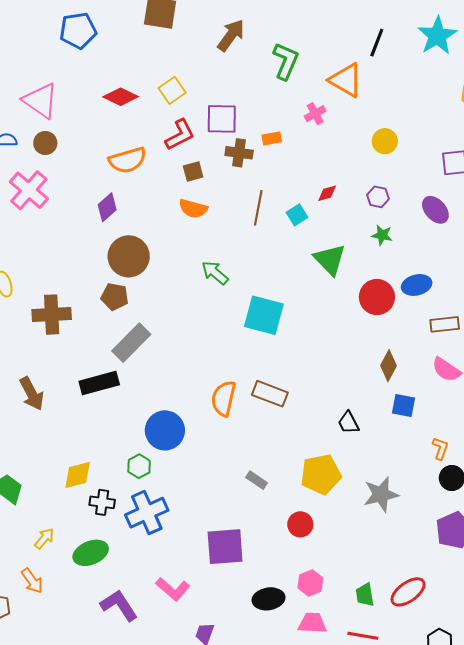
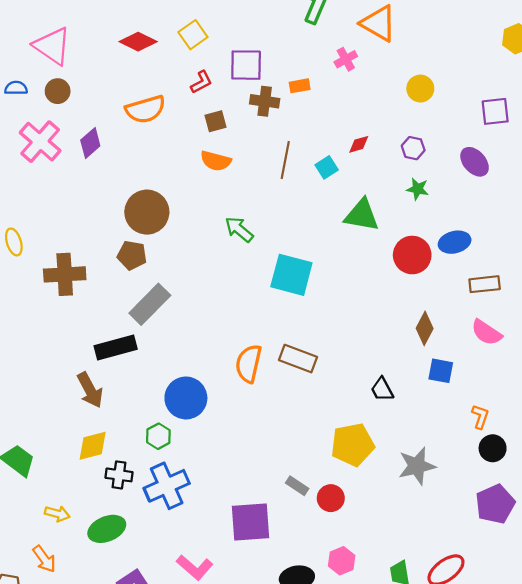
red L-shape: (180, 135) -> (201, 82), size x0.7
purple diamond: (107, 207) -> (90, 143), moved
green triangle: (330, 260) -> (362, 215), turned -36
brown arrow: (32, 394) -> (90, 390), moved
gray rectangle: (257, 480) -> (297, 486), moved
yellow arrow: (44, 538) -> (57, 514), turned 65

